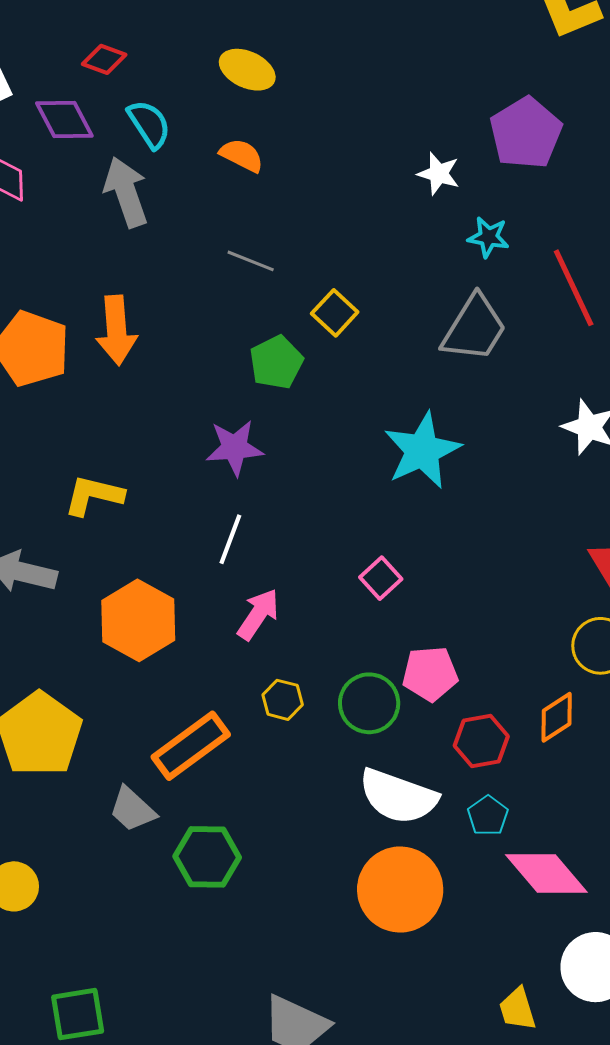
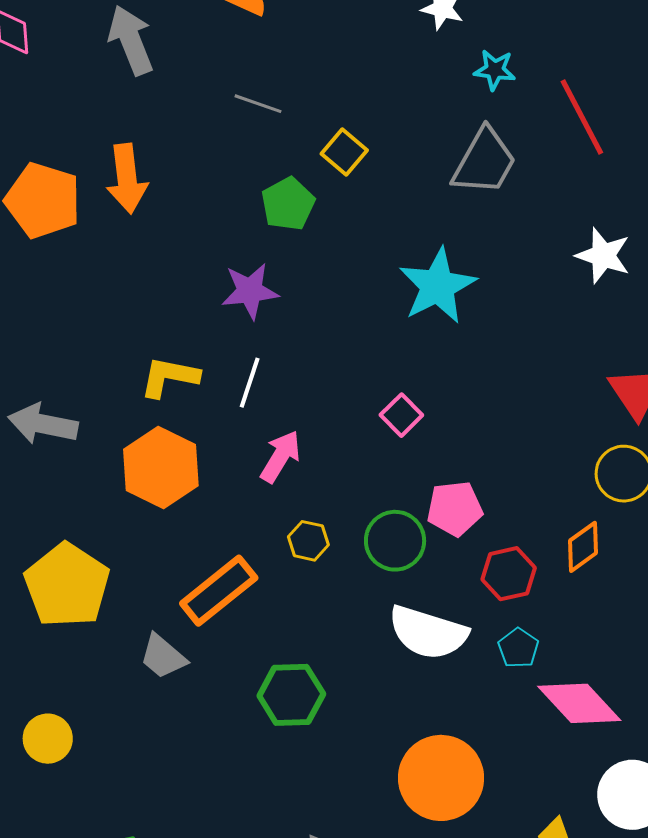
yellow L-shape: (94, 495) -> (169, 377), moved
green hexagon: (207, 857) -> (291, 695), moved
orange circle: (400, 889) -> (441, 778), moved

